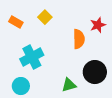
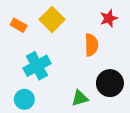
yellow square: (45, 17) -> (52, 19), size x1.5
red star: (98, 25) -> (109, 18), moved

